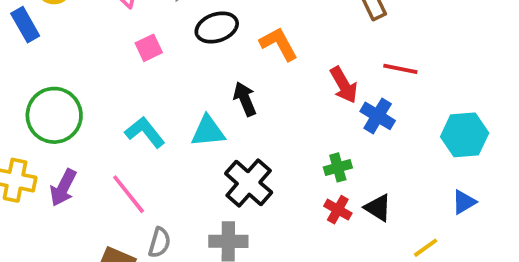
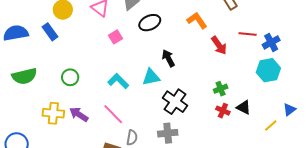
orange L-shape: (279, 44) -> (197, 20), moved
green circle: (54, 115) -> (70, 77), size x0.6
blue cross: (378, 116) -> (271, 42), moved, turned 36
cyan hexagon: (465, 135) -> (268, 70), moved
purple arrow: (63, 188) -> (79, 114), turned 102
blue triangle: (464, 202) -> (290, 109), moved

